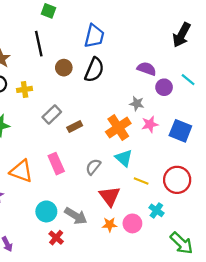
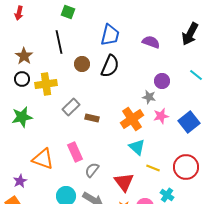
purple semicircle: (147, 69) -> (151, 42), moved
purple circle: (164, 87) -> (162, 81), moved
yellow cross: (25, 89) -> (46, 84), size x1.5
brown rectangle: (75, 126) -> (92, 118), turned 40
blue square: (180, 131) -> (189, 122), turned 30
gray semicircle: (93, 167) -> (92, 170), moved

